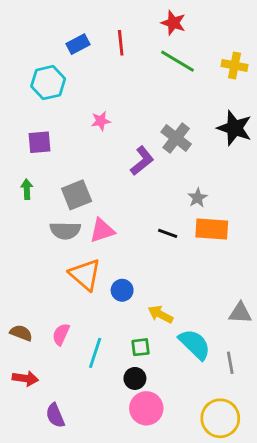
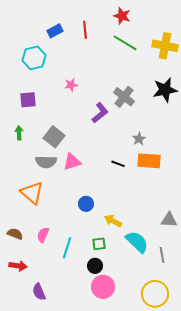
yellow cross: (234, 65) -> (165, 46), size x1.4
black star: (234, 128) -> (165, 90), turned -30
gray square: (77, 195) -> (54, 137), turned -30
orange triangle: (85, 275) -> (32, 193), moved

